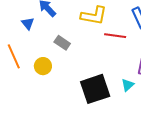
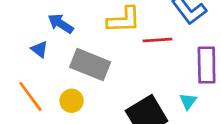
gray rectangle: (62, 43) -> (90, 65), size x1.8

